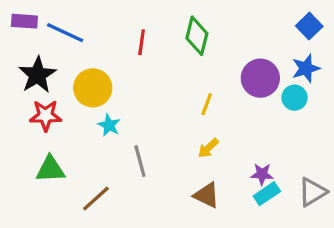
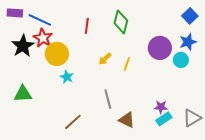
red star: (46, 116) -> (43, 38), moved, turned 30
yellow arrow: (208, 148) -> (105, 59), moved
gray line: (140, 161) -> (108, 99), moved
green triangle: (50, 169) -> (23, 94), moved
brown line: (96, 199) -> (73, 122), moved

